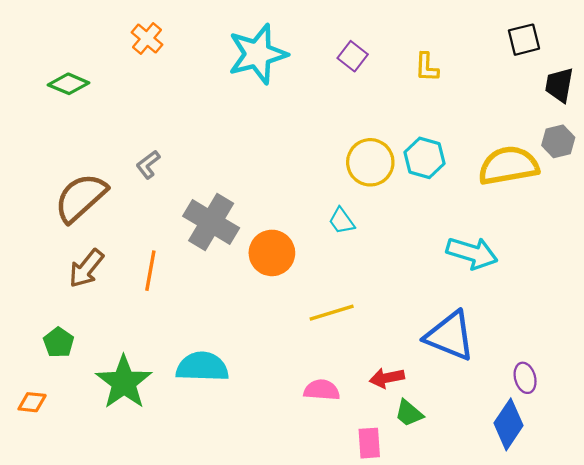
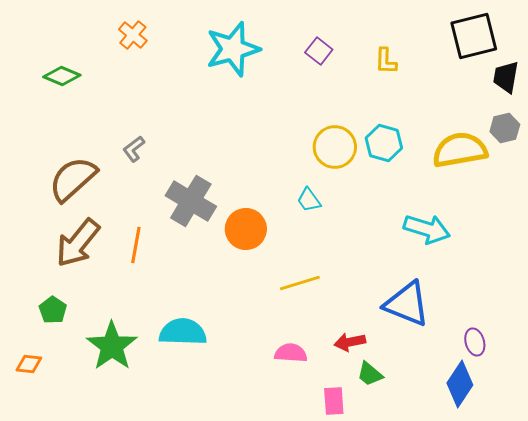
black square: (524, 40) -> (474, 36), size x1.6
brown arrow: (86, 268) -> (78, 243), size x1.4

